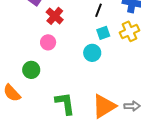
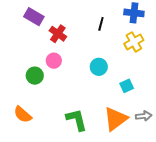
cyan square: (103, 33) -> (127, 86), moved
green circle: (31, 70) -> (35, 76), moved

